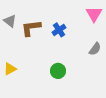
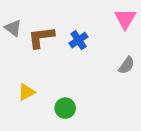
yellow triangle: (10, 69) -> (26, 92), moved
green circle: (58, 71) -> (65, 108), moved

